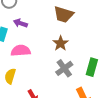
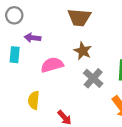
pink semicircle: (21, 51) -> (52, 65), moved

